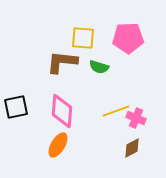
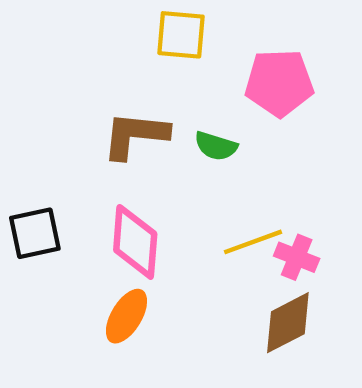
yellow square: (83, 38) -> (181, 35), moved
brown diamond: (132, 148) -> (288, 323), size x1.4

